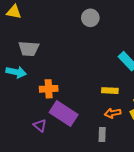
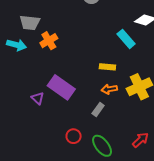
orange cross: (49, 89) -> (49, 41), moved, turned -30
gray rectangle: (102, 134) -> (98, 109), turned 32

